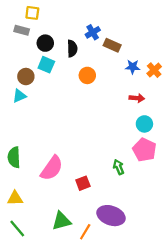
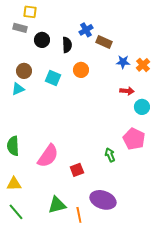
cyan square: (46, 65) -> (53, 78), moved
cyan circle: (144, 124) -> (142, 107), moved
orange line: (85, 232) -> (79, 215), turned -42

